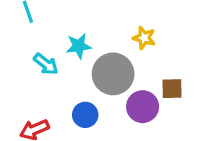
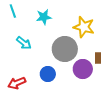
yellow star: (144, 38) -> (84, 27), size x1.5
cyan star: (79, 46) -> (44, 17), moved

